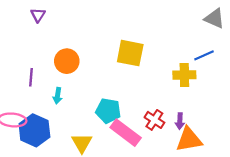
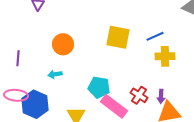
blue line: (204, 55) -> (155, 36), moved
purple line: (31, 77) -> (18, 58), moved
cyan arrow: (58, 96) -> (55, 74), turned 72

